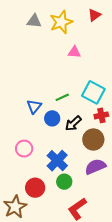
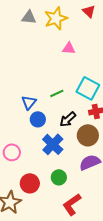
red triangle: (94, 15) -> (89, 11), turned -40
blue circle: (52, 118) -> (38, 119), moved
pink circle: (24, 149) -> (12, 152), moved
blue cross: (57, 161) -> (53, 144), moved

